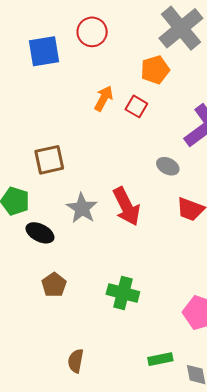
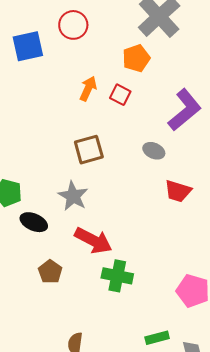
brown square: (49, 160) -> (89, 150), moved
red arrow: (126, 206) -> (93, 240), moved, turned -33

